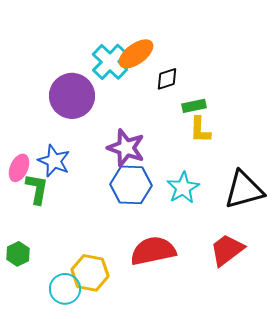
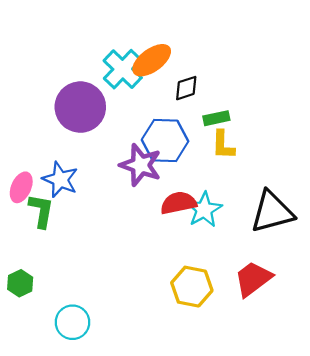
blue hexagon: (131, 185) -> (165, 140), moved
red semicircle: (153, 251) -> (178, 203), moved, size x0.7
yellow hexagon: (90, 273) -> (192, 287), moved

